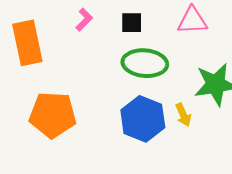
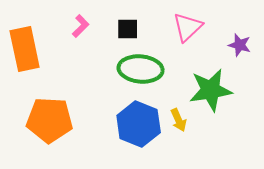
pink triangle: (192, 21) -> (188, 27), turned -40

